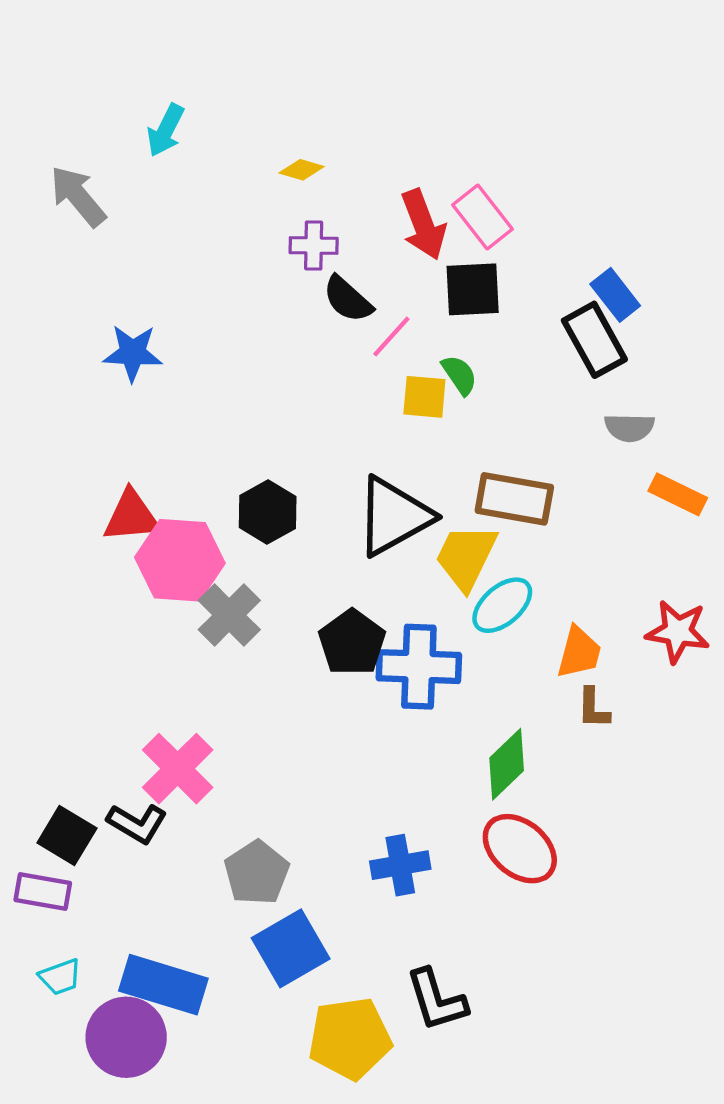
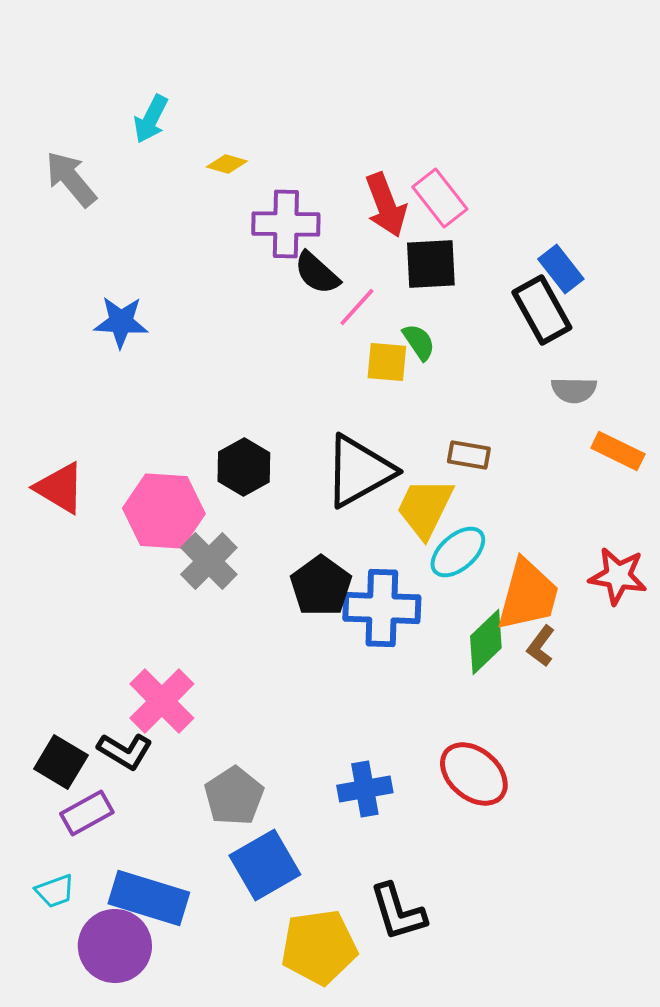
yellow diamond: (302, 170) -> (227, 164), moved
purple cross: (314, 246) -> (286, 224), size x1.5
brown rectangle: (514, 499) -> (469, 455), size x0.6
red triangle: (132, 516) -> (60, 488), moved, turned 36
orange trapezoid: (579, 652) -> (528, 595), size x1.5
brown L-shape: (593, 708) -> (541, 646), turned 36
green diamond: (507, 764) -> (486, 642), moved
purple rectangle: (43, 891) -> (87, 813), moved, turned -39

